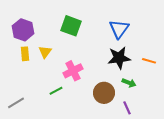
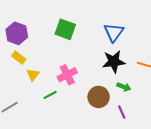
yellow triangle: (45, 52) -> (33, 75), moved
yellow rectangle: (25, 54) -> (19, 58), turned -48

